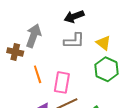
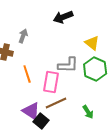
gray arrow: (33, 36) -> (23, 36), size x0.6
gray L-shape: (74, 41) -> (68, 65), moved

